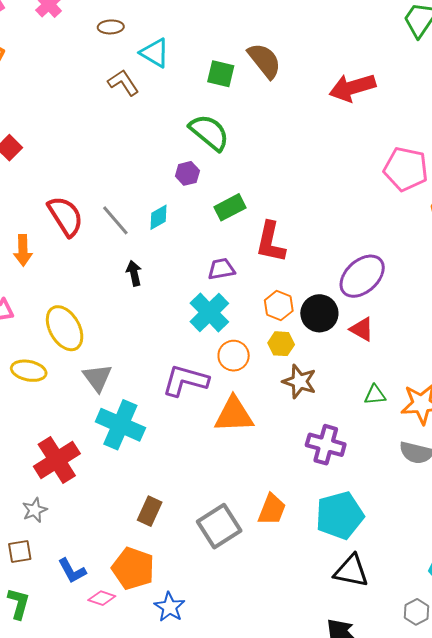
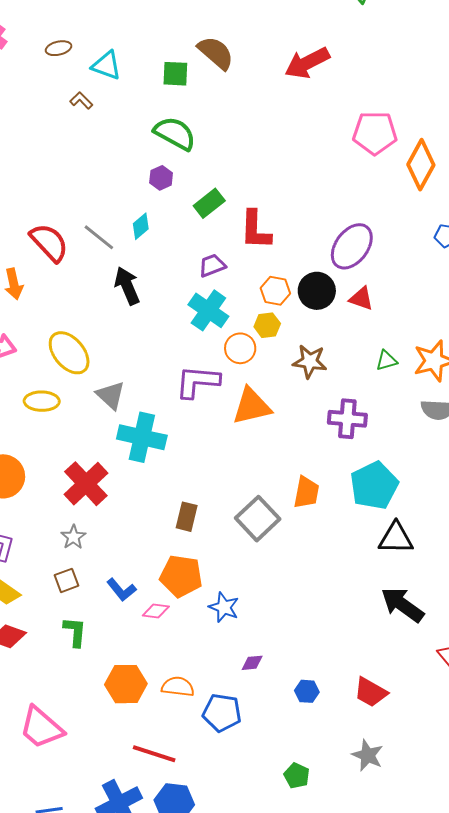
brown L-shape: (123, 83) -> (81, 100), size x0.7
black arrow: (134, 273) -> (127, 286), size x1.5
yellow hexagon: (281, 344) -> (267, 325), moved

